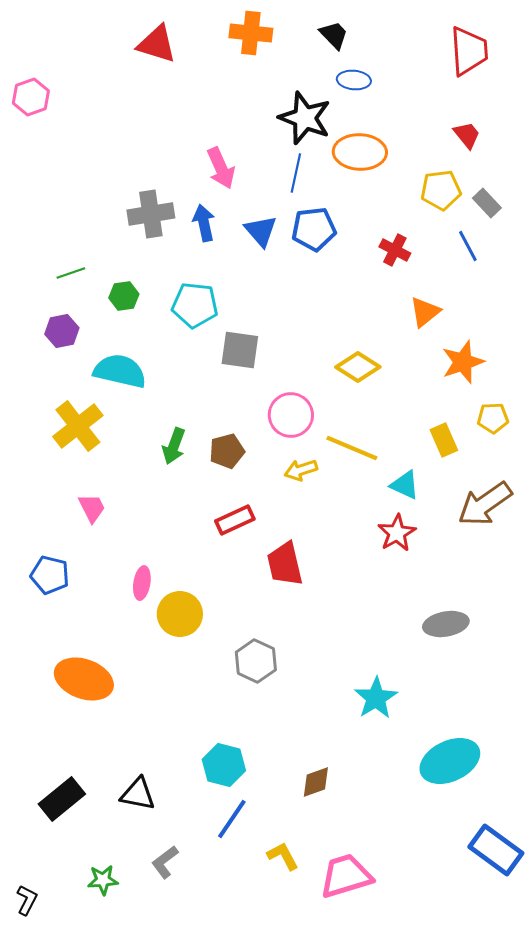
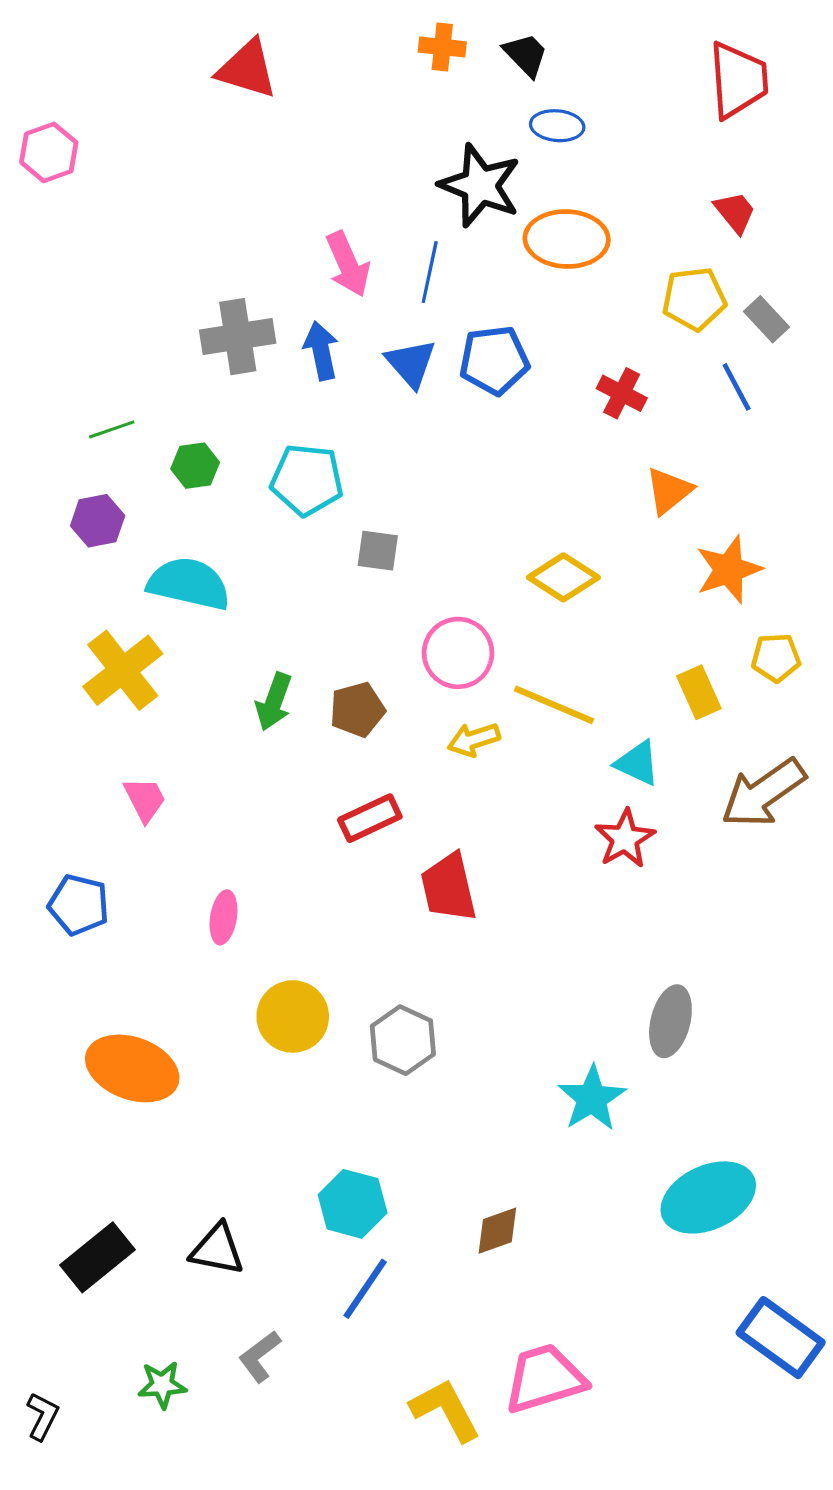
orange cross: (251, 33) -> (442, 47), moved, size x0.7
blue line: (296, 173) -> (430, 272), moved
gray square: (240, 350) -> (378, 551), size x0.7
yellow circle: (180, 614) -> (293, 1016), moved
gray ellipse: (446, 624) -> (670, 1021), moved, turned -66
yellow L-shape: (283, 856) -> (445, 1410), moved, size x1.4

